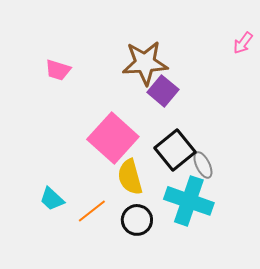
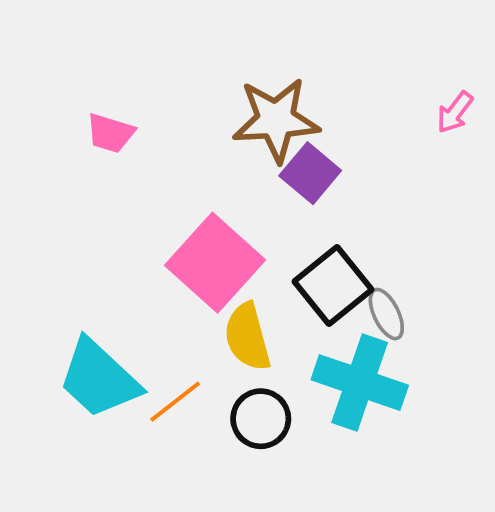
pink arrow: (243, 43) -> (455, 112), moved
cyan trapezoid: (52, 199) -> (99, 379), size x1.8

